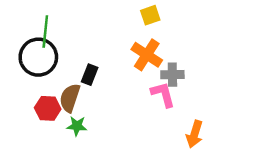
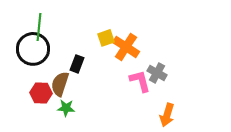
yellow square: (150, 15) -> (106, 38), moved
gray cross: (172, 75) -> (157, 73), moved, turned 30

